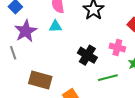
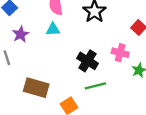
purple star: (26, 31) -> (21, 34), size x0.7
green line: (108, 78) -> (95, 86), moved

